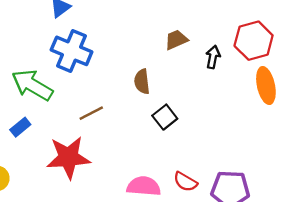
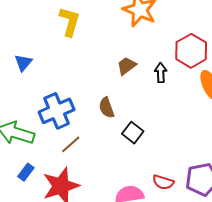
blue cross: (72, 51) -> (57, 111), moved, turned -32
blue rectangle: (20, 127) -> (26, 172), moved

